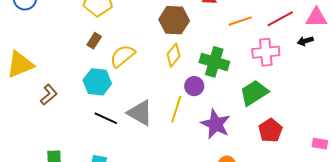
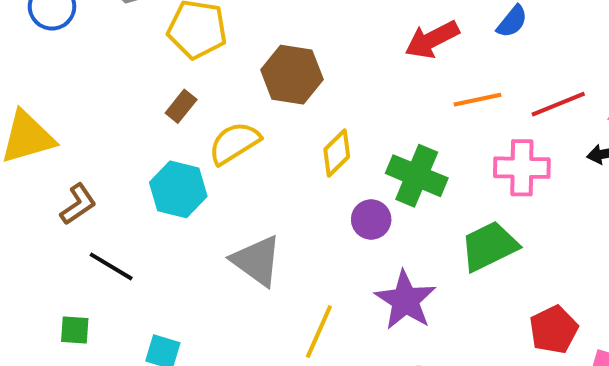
brown hexagon: (174, 20) -> (292, 75), moved
yellow line: (176, 109) -> (319, 332), moved
black line: (106, 118) -> (111, 266), moved
red pentagon: (270, 130) -> (554, 330), moved

